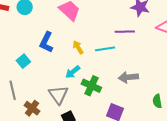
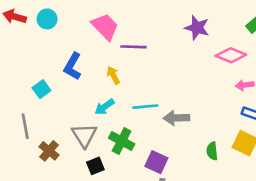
purple line: (125, 32) -> (134, 47), moved
cyan line: (105, 49) -> (145, 107), moved
green cross: (91, 86) -> (122, 141), moved

